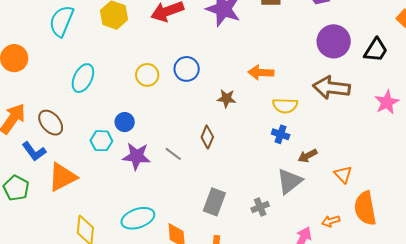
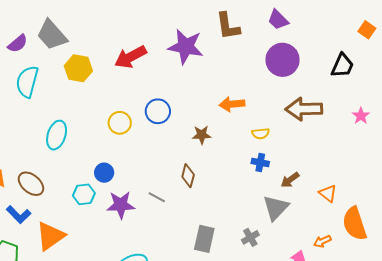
purple circle: (334, 41) -> (283, 60), moved
pink star: (387, 102) -> (361, 116), size x0.7
yellow semicircle: (285, 106) -> (261, 134), size x0.7

